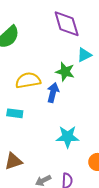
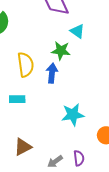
cyan triangle: (84, 55) -> (77, 31), turned -49
yellow semicircle: (28, 80) -> (25, 65), turned 100

